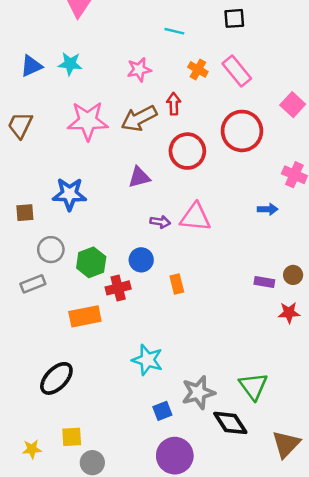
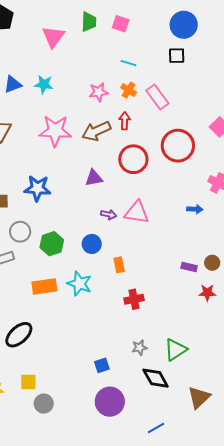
orange cross: (198, 69) -> (129, 90), moved
pink rectangle: (237, 71) -> (157, 97), moved
red cross: (118, 288) -> (134, 299), moved
cyan star: (147, 360) -> (79, 284), moved
green triangle: (253, 386) -> (175, 350), turned 30
gray star: (198, 392) -> (140, 348), moved, size x0.6

